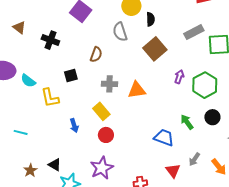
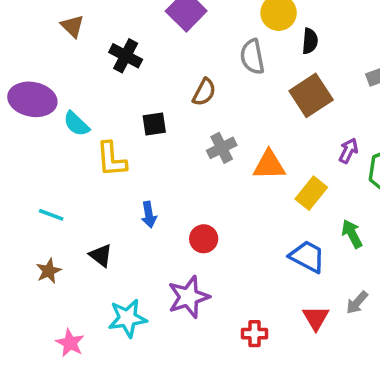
gray cross: (110, 84) -> (222, 148), turned -35
yellow rectangle: (101, 111) -> (311, 193), moved, turned 72
black triangle: (55, 165) -> (101, 255), moved
brown star: (30, 170) -> (49, 271), moved

